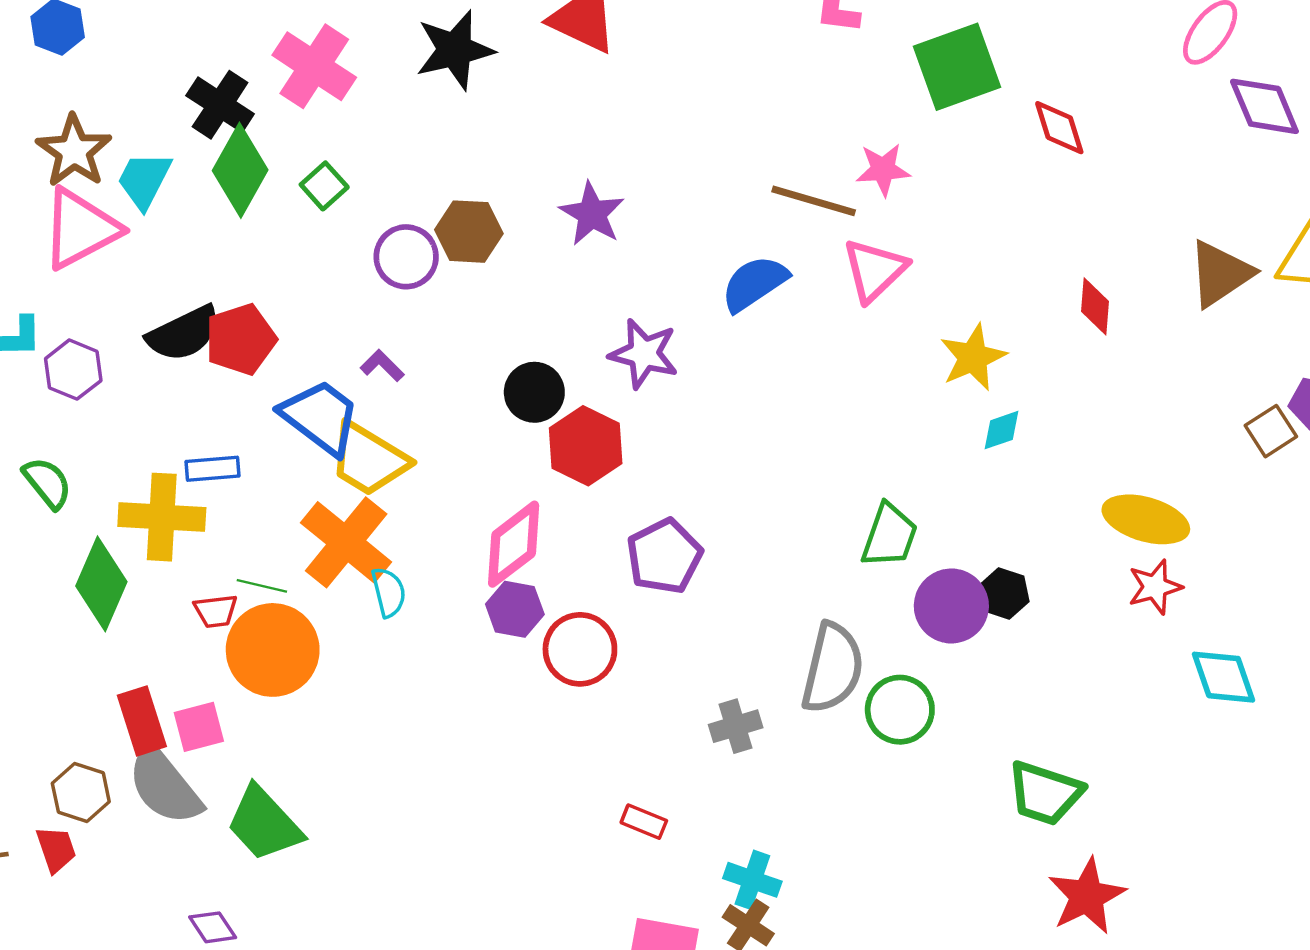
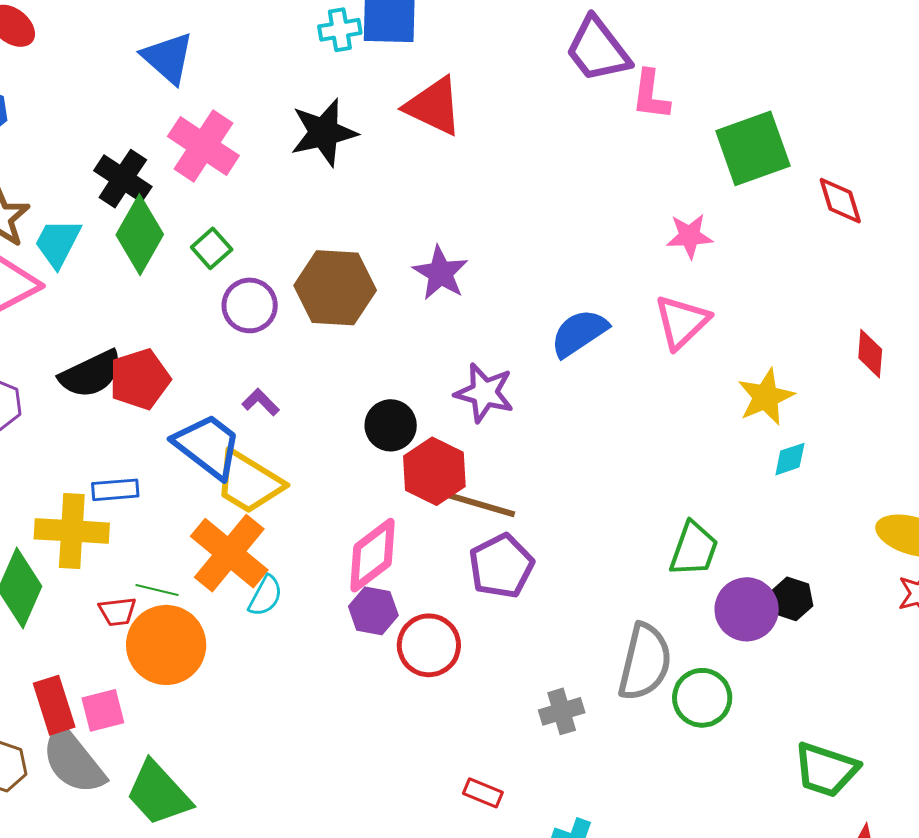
brown line: (814, 201) -> (479, 504), moved
brown hexagon: (469, 232) -> (335, 288), size x1.4
purple circle: (406, 257) -> (250, 305), moved
cyan semicircle: (389, 592) -> (265, 596), turned 42

